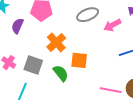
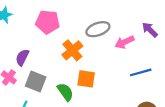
purple semicircle: (17, 26) -> (22, 57), moved
orange cross: (56, 42) -> (72, 50), moved

